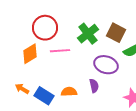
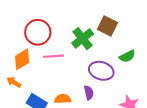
brown square: (116, 33) -> (108, 26), moved
orange arrow: (22, 89) -> (14, 82), moved

